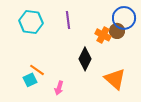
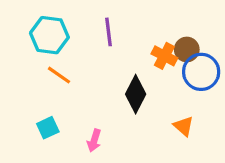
blue circle: (124, 18) -> (201, 72), moved
orange line: (37, 70) -> (59, 75), moved
orange triangle: (115, 79) -> (184, 126), size x0.6

